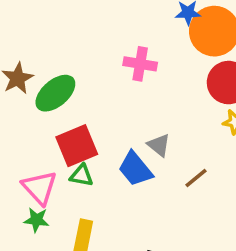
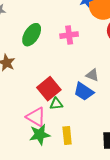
green ellipse: (55, 93) -> (32, 35), moved
green star: (36, 220) -> (40, 135), size x1.5

